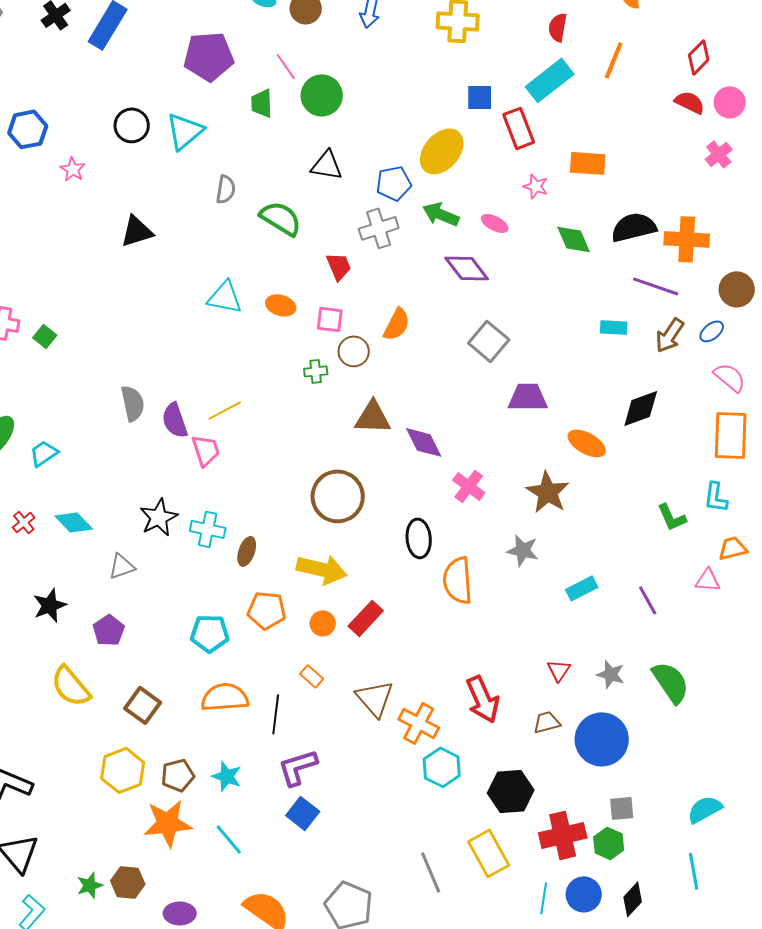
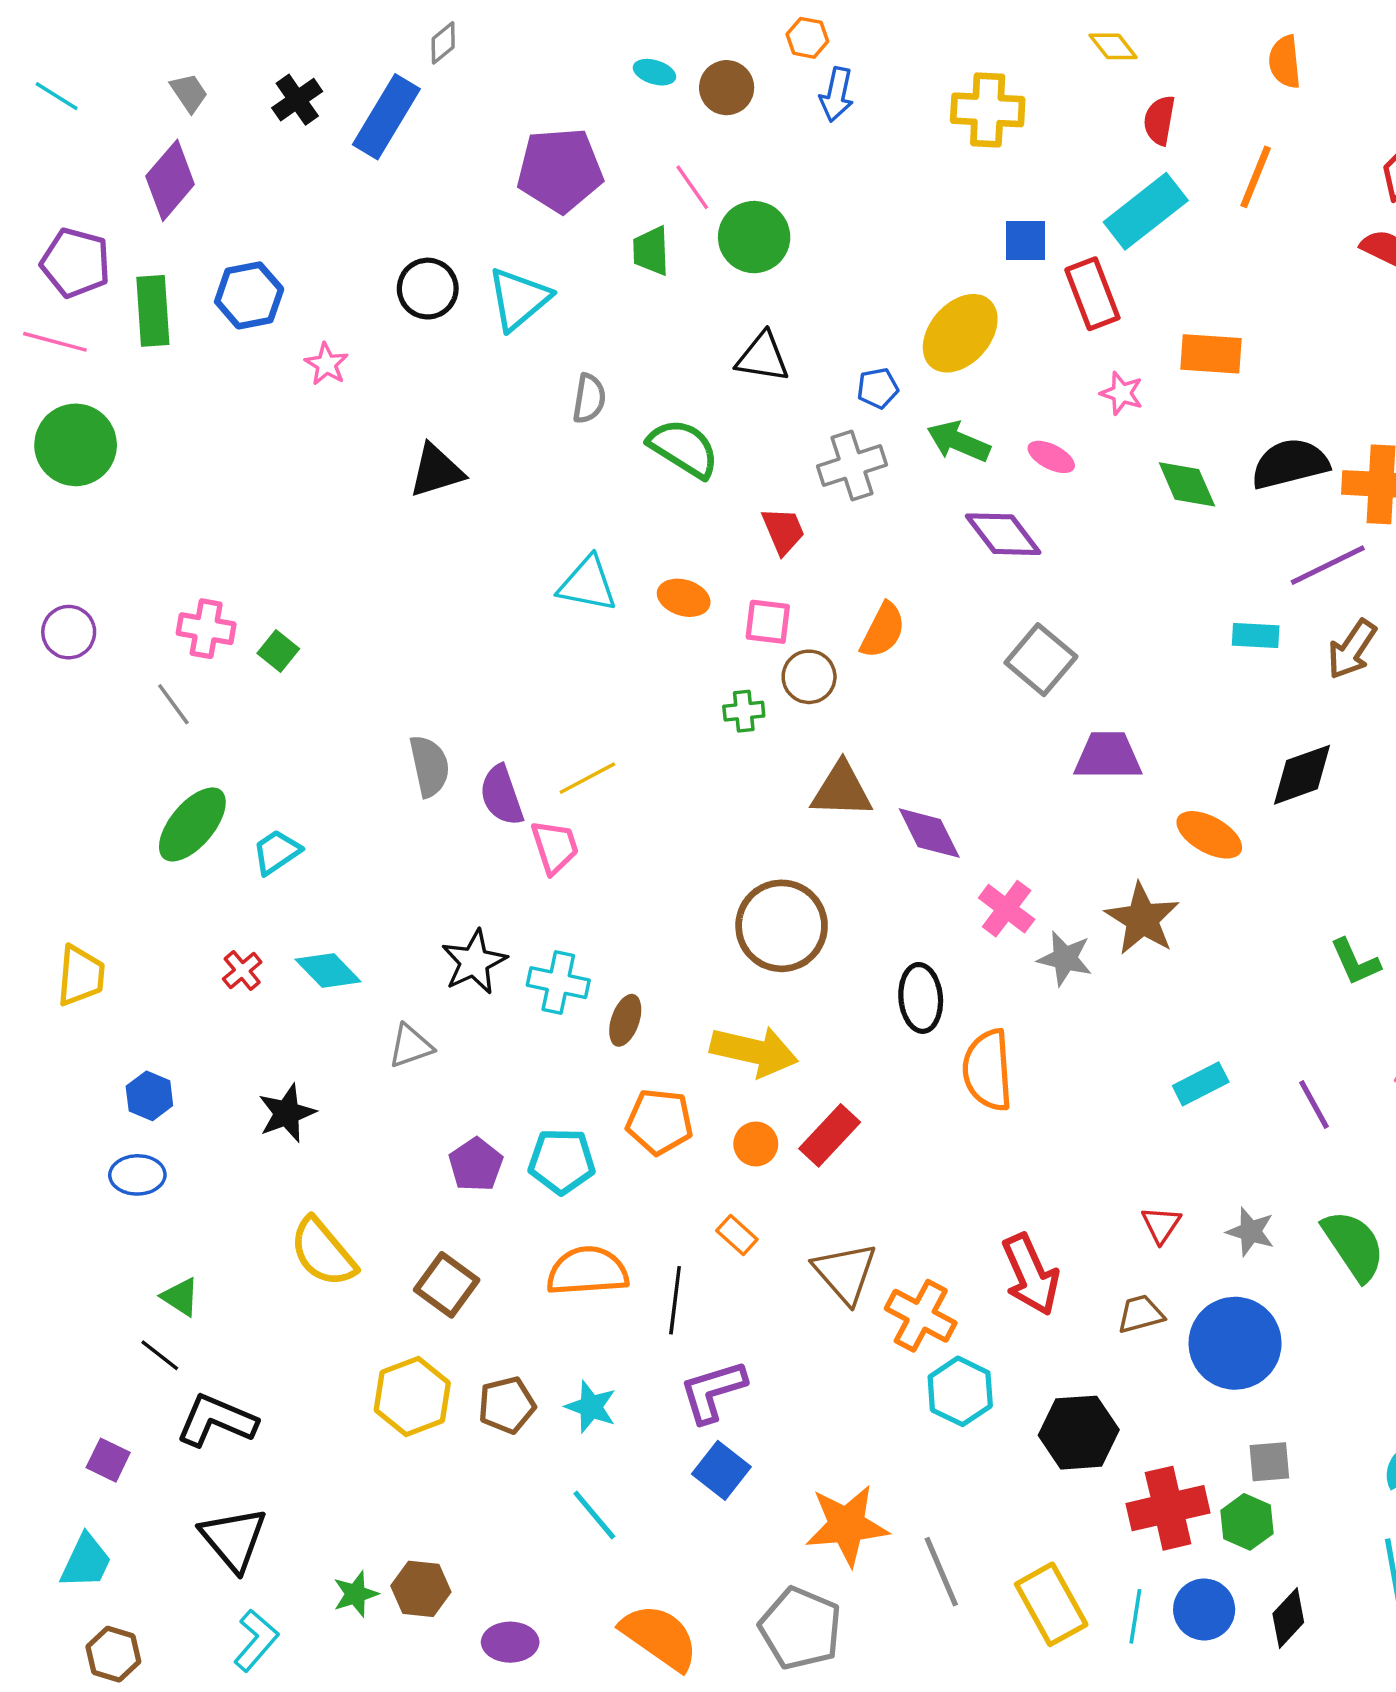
blue pentagon: (394, 183) -> (878, 388), size x0.7
purple line: (656, 286) -> (1328, 565), turned -45
gray star: (523, 550) -> (1065, 958), moved
purple pentagon: (109, 630) -> (476, 1165), moved
orange star: (168, 823) -> (847, 1525), moved
yellow rectangle: (489, 853) -> (1051, 1604), moved

